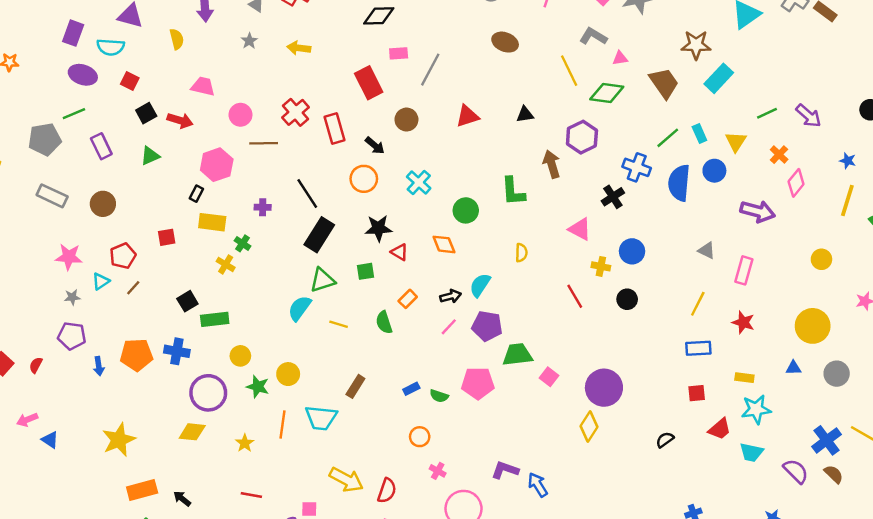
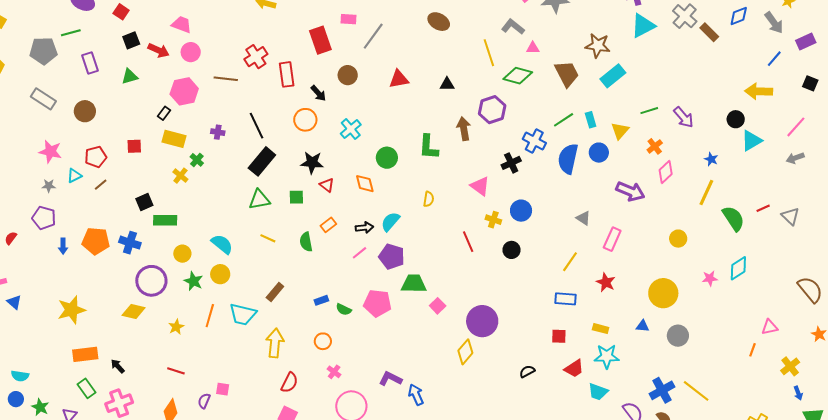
pink circle: (240, 115) -> (191, 52), moved
cyan semicircle: (300, 308) -> (222, 244), moved, turned 85
yellow arrow: (346, 480) -> (275, 343), moved, turned -120

